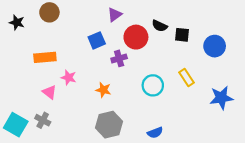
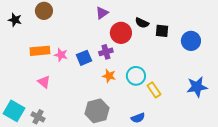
blue square: (97, 40) -> (84, 58), moved
pink star: (69, 78) -> (61, 55), moved
yellow rectangle: (187, 78) -> (154, 90), moved
orange star: (103, 90) -> (109, 76), moved
gray cross: (43, 120) -> (38, 117), moved

